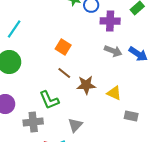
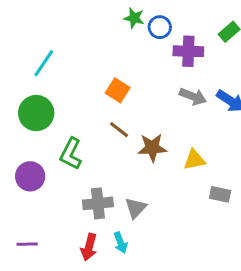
yellow triangle: (114, 93) -> (194, 160), turned -35
green L-shape: (49, 100) -> (71, 154), moved, turned 50
gray cross: (33, 122) -> (98, 203), moved

